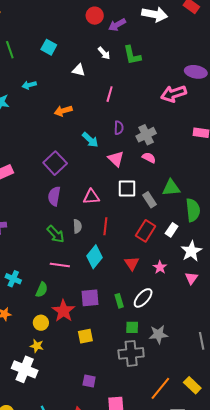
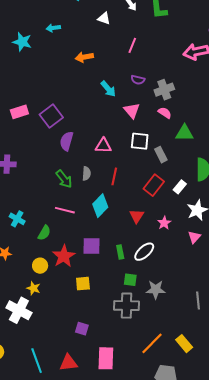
purple semicircle: (119, 128) -> (138, 80), turned 96
purple square: (55, 163) -> (51, 116), moved
green triangle: (171, 188) -> (184, 133), moved

